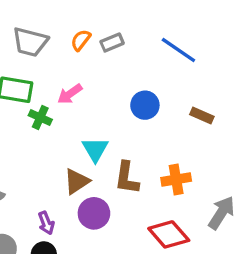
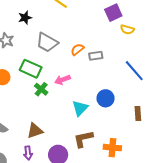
brown rectangle: (202, 116) -> (138, 113), turned 48
cyan triangle: (95, 149) -> (80, 108), moved
brown L-shape: (127, 178) -> (83, 139), turned 55
brown triangle: (77, 181) -> (35, 131), moved

